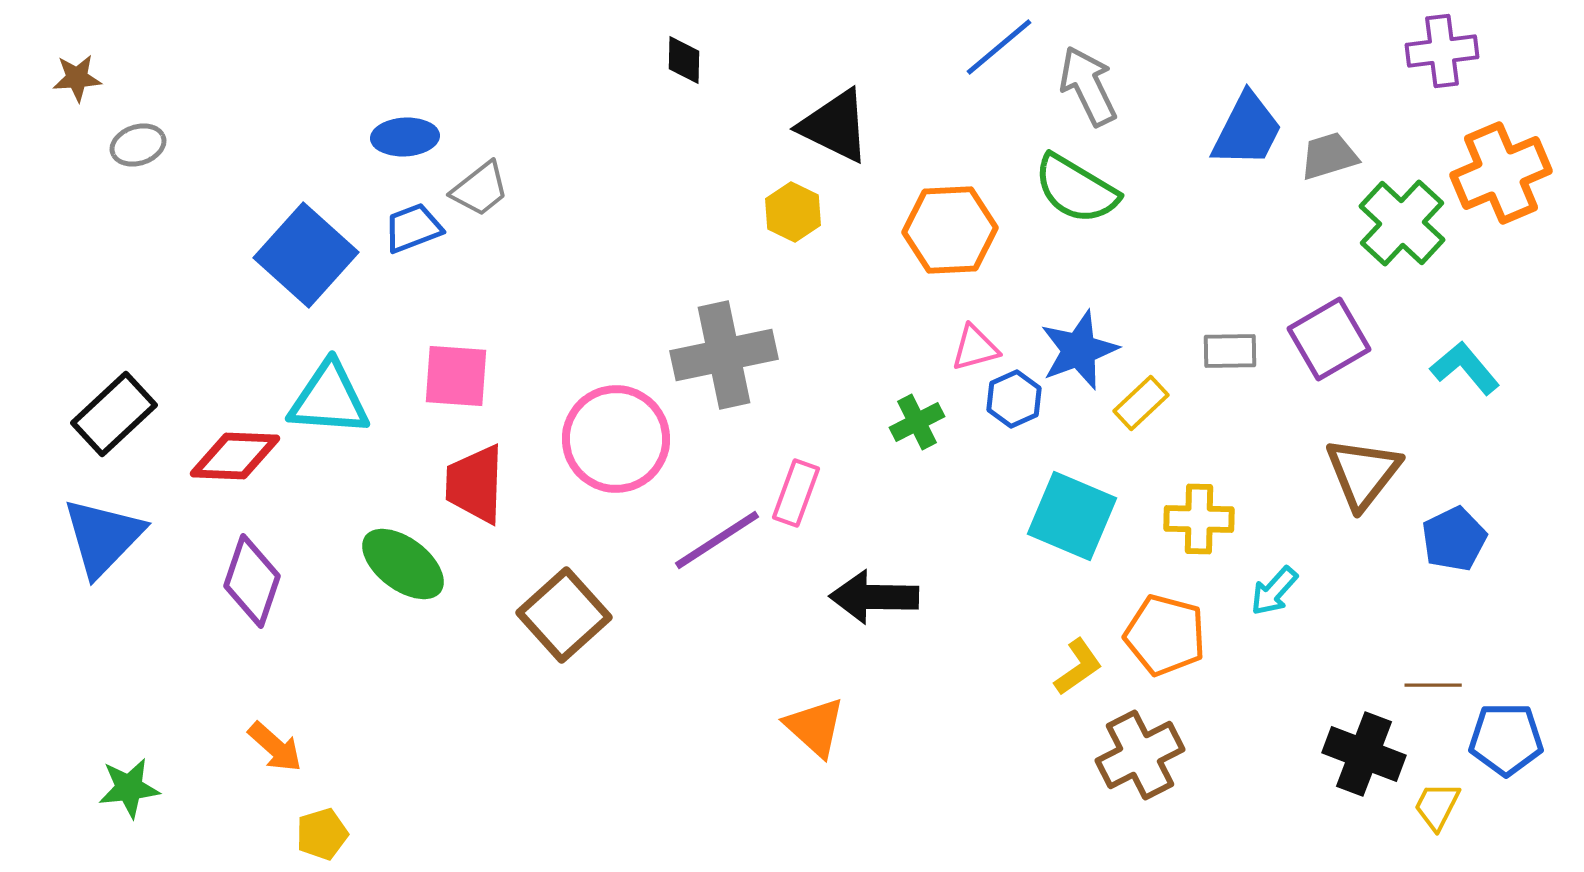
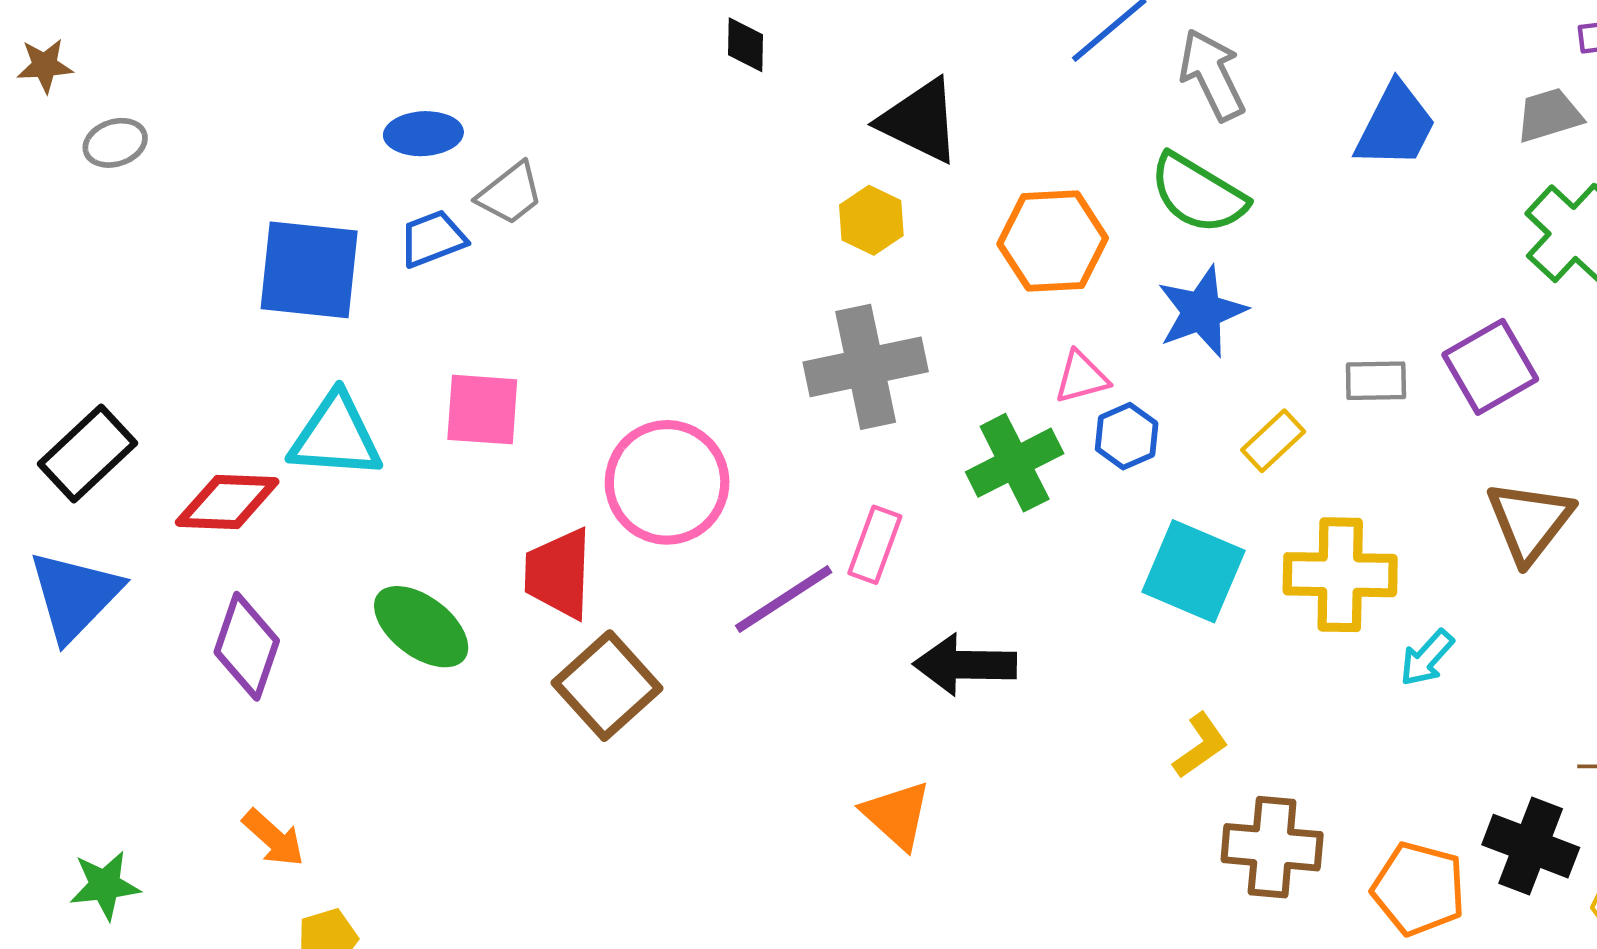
gray trapezoid: (1329, 156) -> (1549, 115), moved
blue square: (306, 255) -> (309, 270), turned -36
blue star: (1079, 350) -> (1202, 311), moved
gray cross: (724, 355) -> (866, 367), moved
green cross: (917, 422) -> (1015, 463), size x1.5
red trapezoid: (475, 484) -> (559, 574), moved
yellow cross: (1199, 519) -> (1340, 575), size x1.4
orange pentagon: (1165, 635) -> (1419, 889), moved
brown cross: (1140, 755) -> (1272, 847), turned 32

